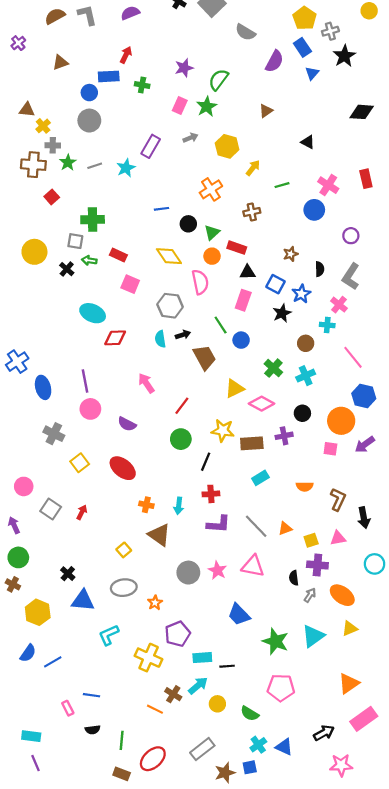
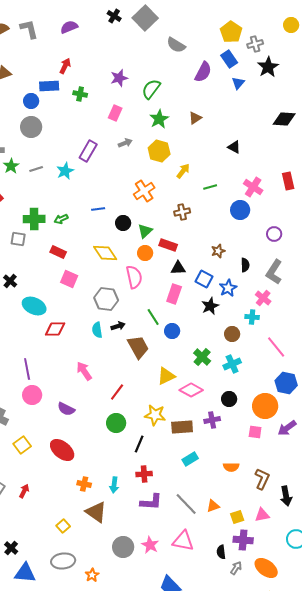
green star: (207, 107) -> (159, 119), moved
green arrow: (89, 260) -> (61, 219), moved, turned -32
black cross: (67, 269) -> (10, 281), moved

